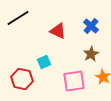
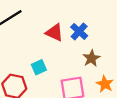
blue cross: (91, 26) -> (79, 31), moved

